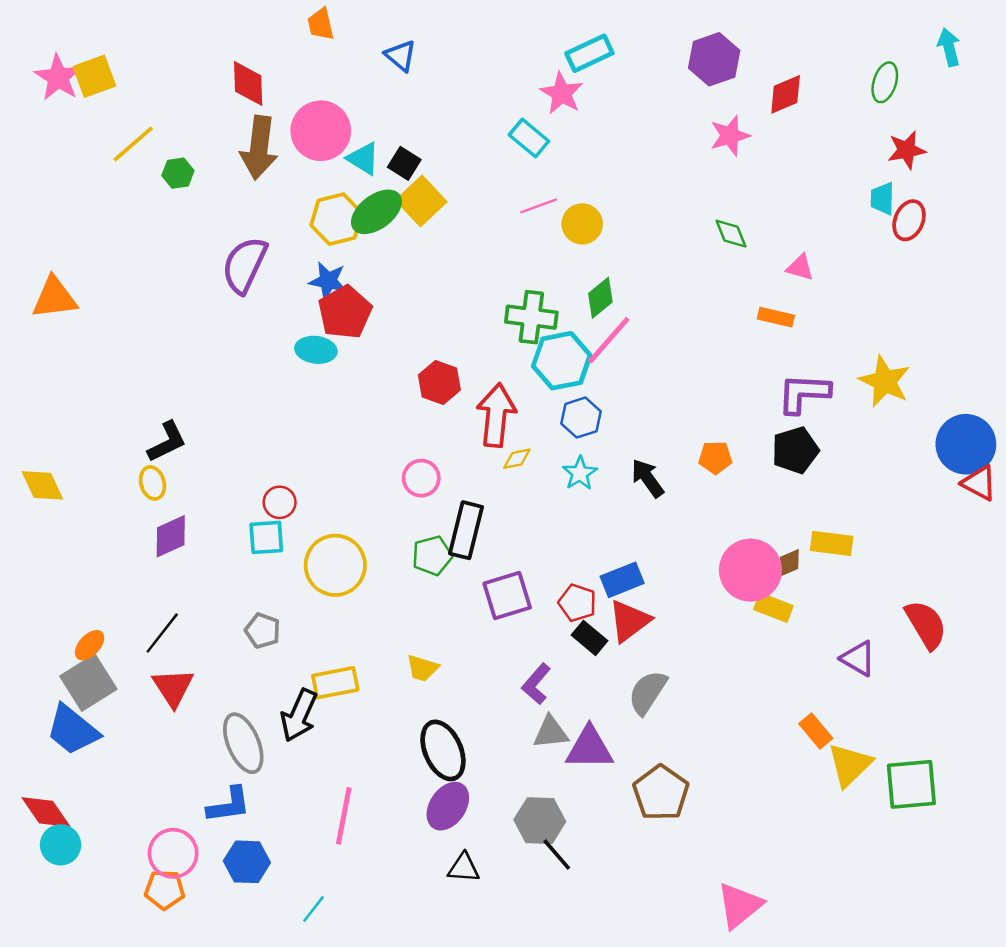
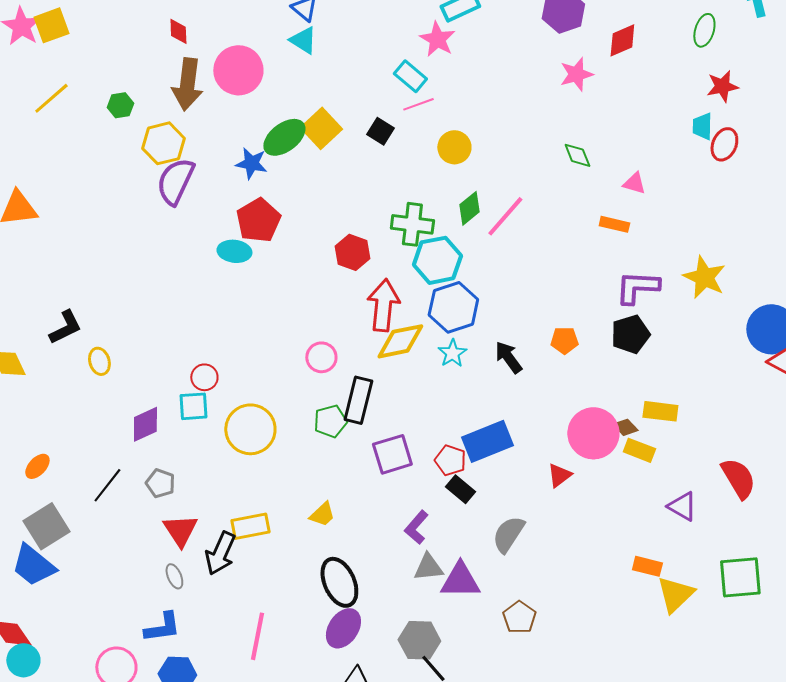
red diamond: (248, 84) -> (178, 31), size x0.7
yellow line: (133, 144) -> (51, 98), moved
cyan triangle: (363, 159) -> (303, 40), moved
black square: (404, 163) -> (380, 131), moved
pink line: (539, 206) -> (418, 104), moved
yellow hexagon: (336, 219) -> (163, 143), moved
blue star: (328, 281) -> (251, 163), moved
pink line: (609, 340) -> (505, 216), moved
red hexagon: (439, 382) -> (352, 252), moved
blue hexagon: (581, 418) -> (453, 307), size x1.5
black L-shape: (167, 442) -> (65, 327), moved
yellow diamond: (517, 459) -> (400, 341), size x2.0
purple diamond: (171, 536) -> (145, 424), moved
brown diamond: (789, 563) -> (625, 427), turned 70
blue rectangle: (622, 580) -> (487, 441), size x1.4
yellow rectangle: (773, 608) -> (639, 450), moved
red triangle: (629, 621) -> (559, 475), moved, size x0.7
gray pentagon: (263, 631) -> (160, 483), moved
orange ellipse: (90, 645) -> (37, 466), moved
yellow trapezoid: (422, 668) -> (322, 514), turned -60
red triangle: (173, 688) -> (180, 530), moved
orange rectangle: (816, 731) -> (647, 566), turned -36
gray ellipse: (243, 743) -> (174, 576), size x0.5
green square: (911, 784) -> (740, 577), moved
brown pentagon: (661, 793) -> (519, 617), size x0.7

